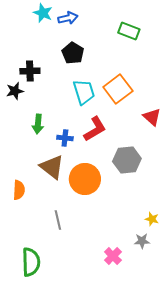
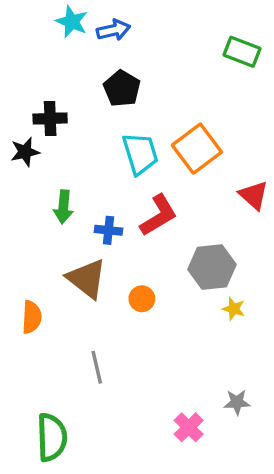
green rectangle: (129, 31) -> (242, 52), moved
orange circle: (85, 179) -> (142, 299), size x0.5
yellow star: (152, 219) -> (234, 309), moved

